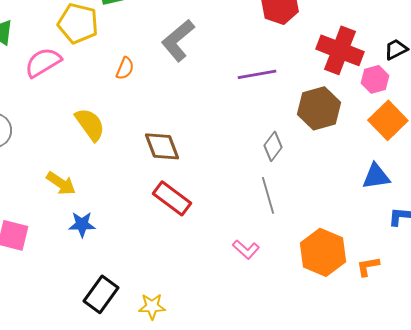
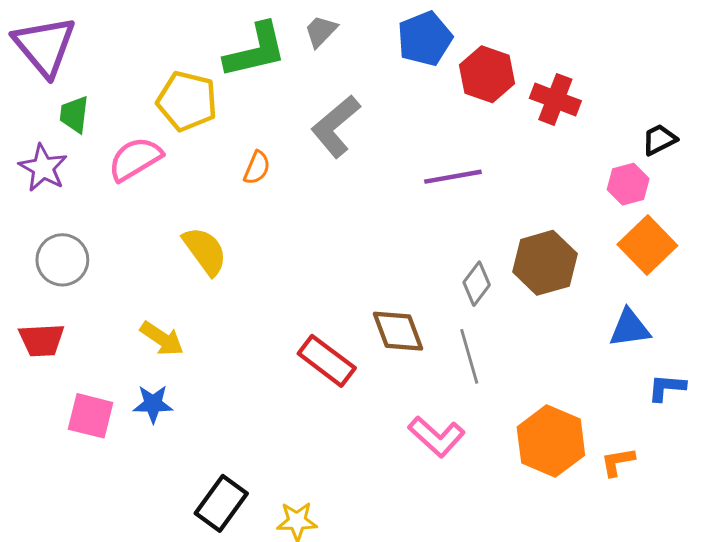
red cross: (340, 50) -> (555, 99), moved, size x0.7
brown hexagon: (319, 108) -> (545, 263), moved
brown diamond: (162, 146) -> (398, 331), moved
blue star: (82, 224) -> (153, 404), moved
pink L-shape: (246, 249) -> (437, 437), size x1.4

